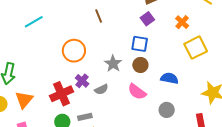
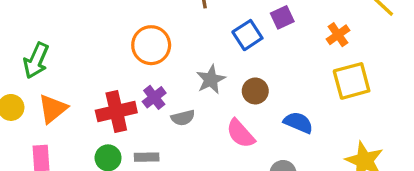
blue square: (140, 44) -> (247, 35), moved, turned 36

